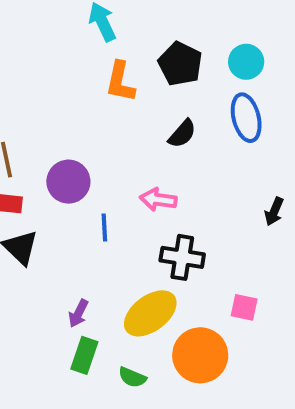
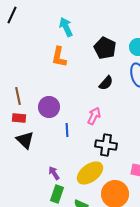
orange L-shape: (120, 82) -> (59, 57), moved
pink arrow: (158, 200) -> (94, 116), turned 108
purple arrow: (78, 313) -> (54, 173), turned 120

